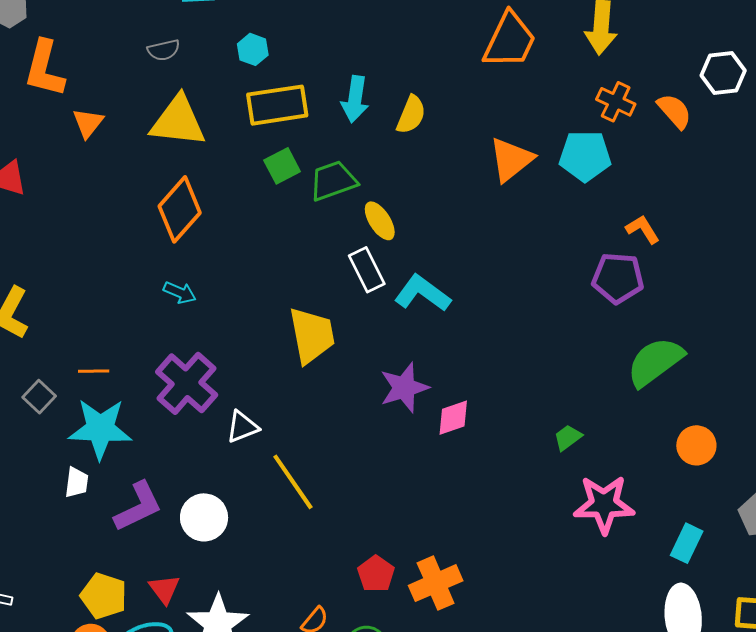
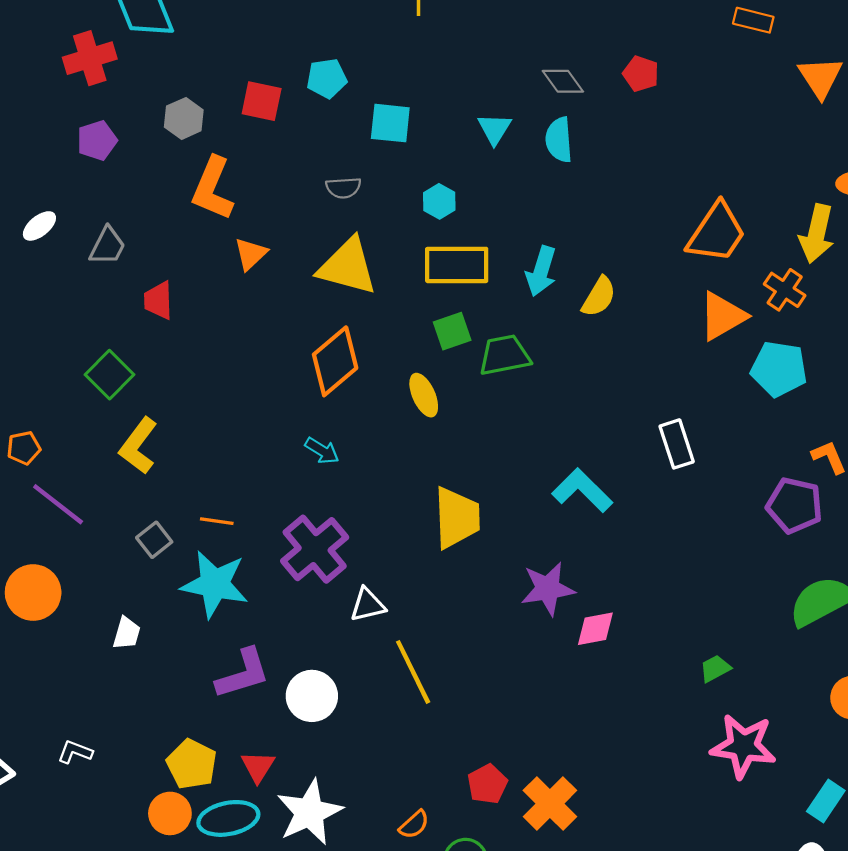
orange cross: (616, 102) -> (785, 290), moved
orange triangle: (511, 159) -> (722, 316), moved
yellow ellipse: (380, 221) -> (424, 395), moved
white rectangle: (367, 270) -> (677, 444), moved
white trapezoid: (77, 482) -> (127, 633), moved
orange cross: (436, 583) -> (550, 804), turned -30

